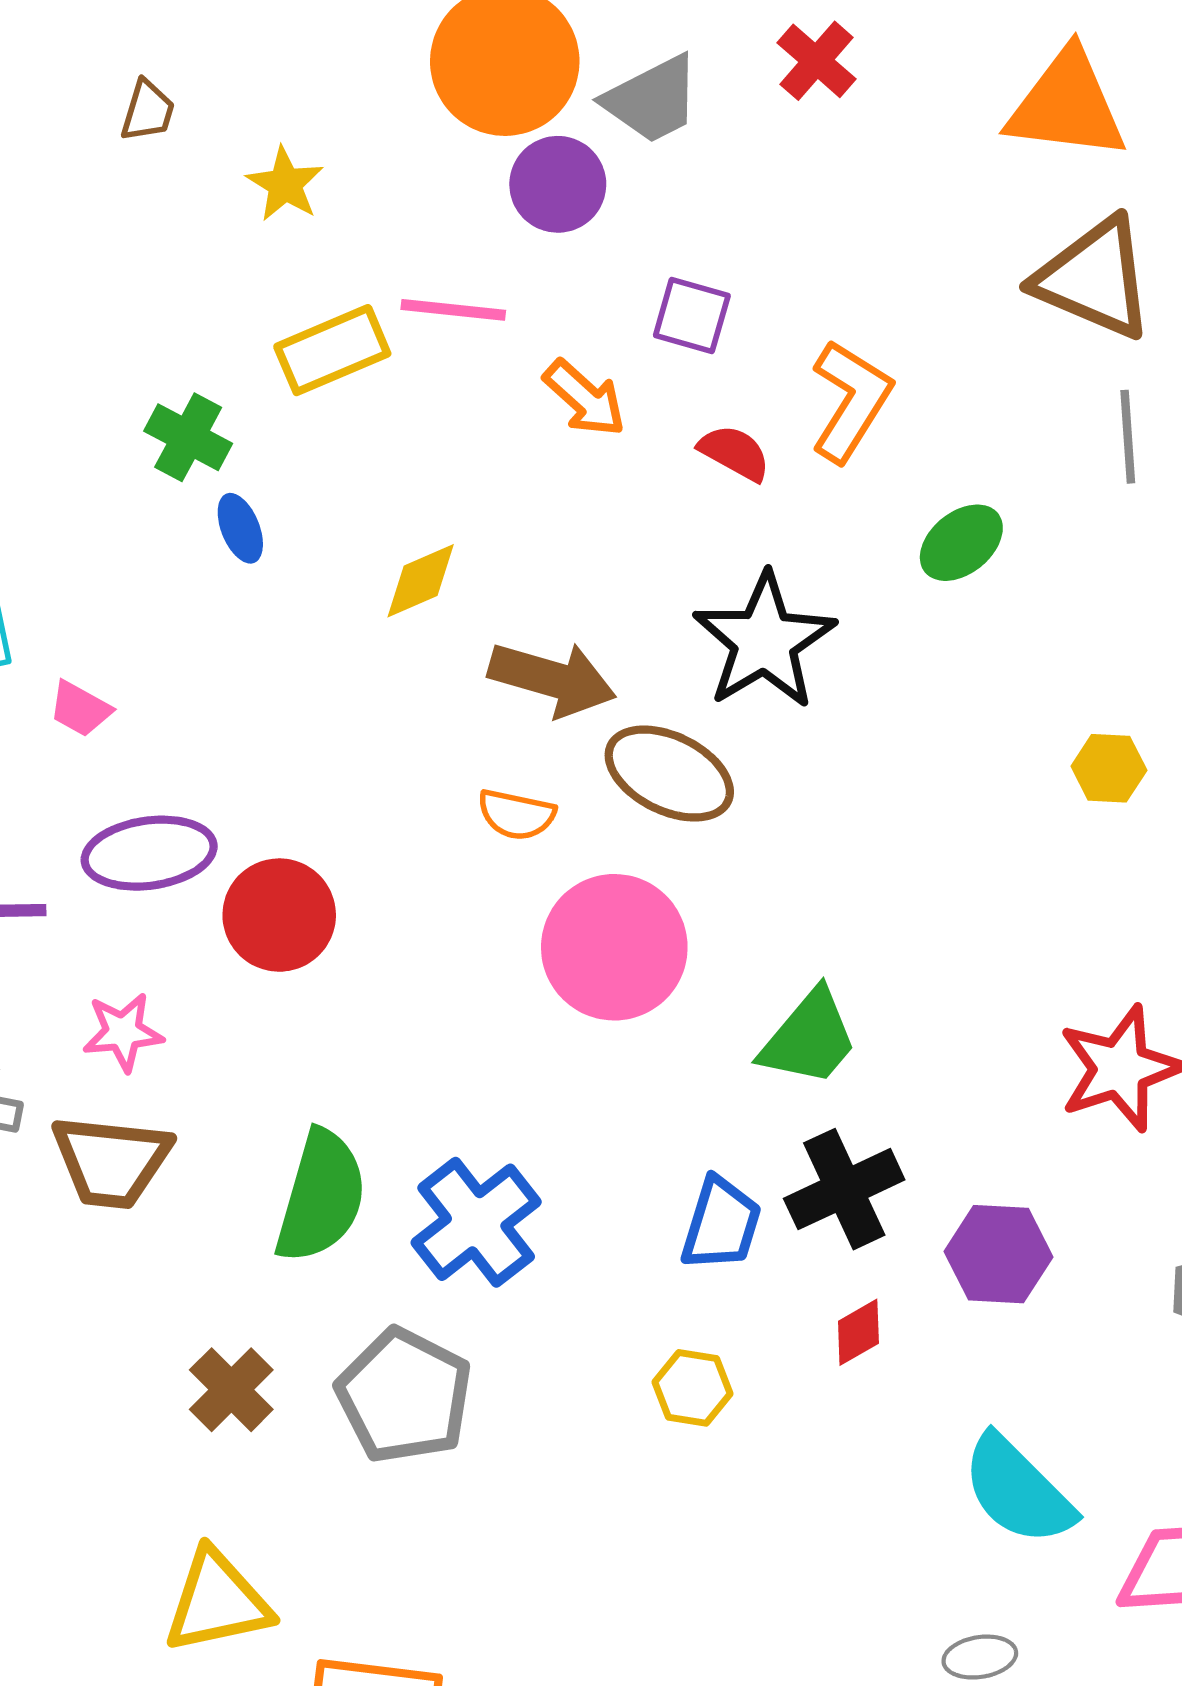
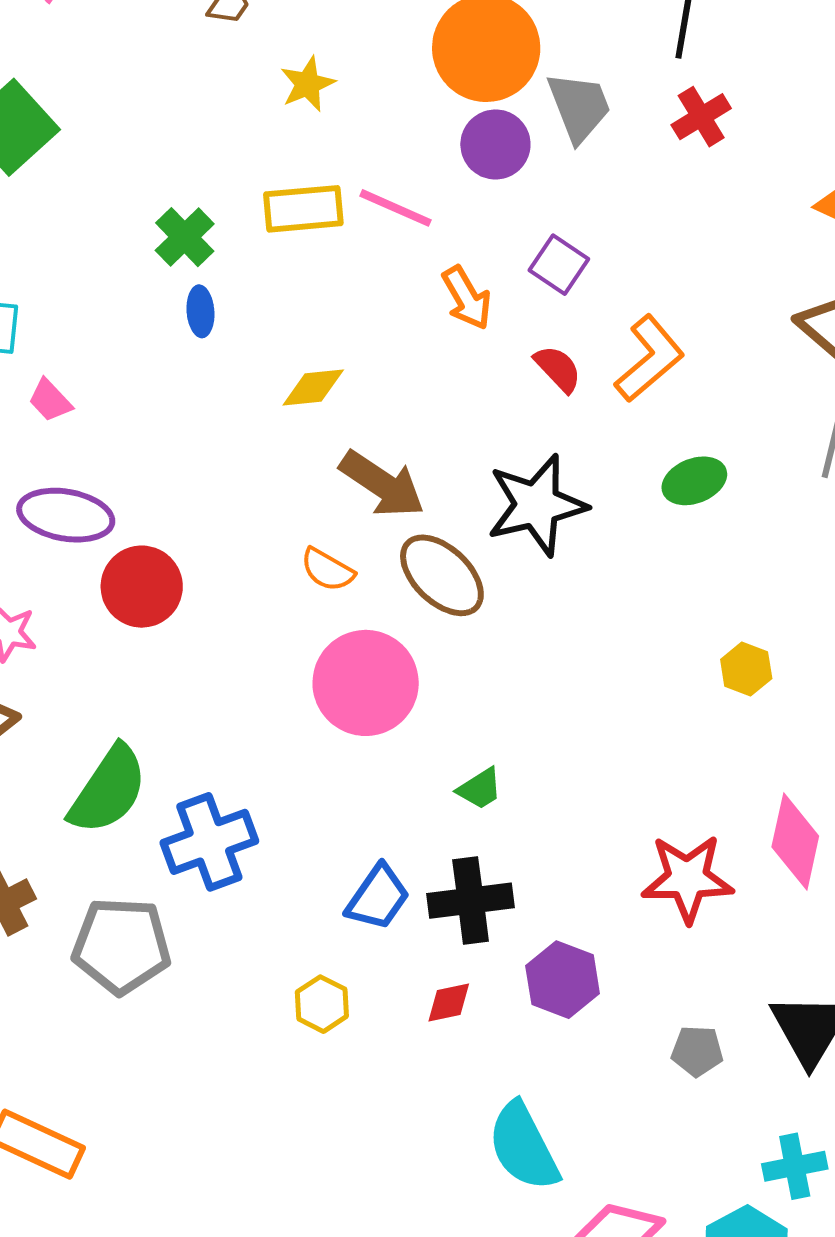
gray trapezoid: (652, 99) -> (579, 107), turned -102
green trapezoid: (809, 1038) -> (480, 789), size x0.6
gray pentagon: (404, 1396) -> (121, 946), turned 30

